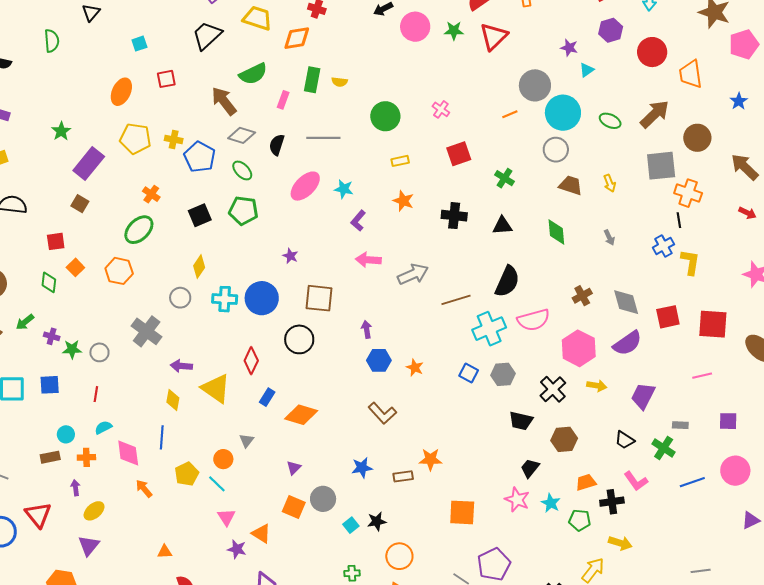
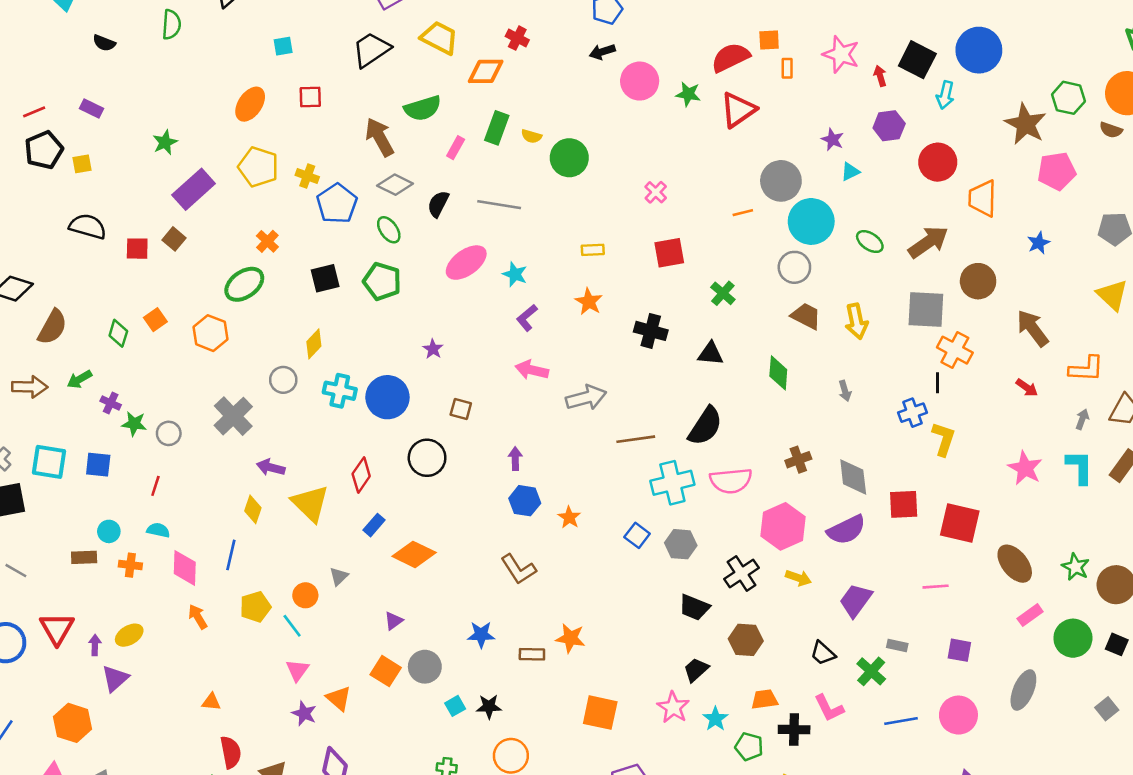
green circle: (385, 116) -> (569, 158), moved
yellow arrow: (610, 183) -> (856, 321), size x1.5
red square: (56, 241) -> (137, 249), moved
brown square: (319, 298) -> (461, 409), size x0.6
cyan semicircle: (103, 427) -> (158, 530), turned 30
purple arrow: (76, 488) -> (95, 645), moved

